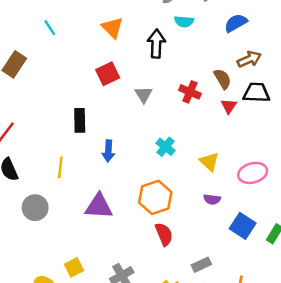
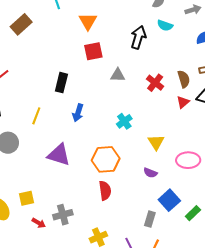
orange triangle: (112, 28) -> (88, 21), moved
gray triangle: (144, 95) -> (118, 75), turned 49
gray rectangle: (201, 265) -> (150, 219), moved, turned -63

